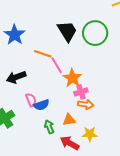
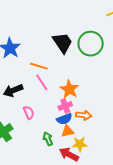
pink line: (57, 65) -> (42, 82), moved
pink cross: (81, 92) -> (65, 106), moved
blue semicircle: (41, 105) -> (64, 119), moved
yellow star: (90, 134) -> (80, 144), moved

